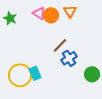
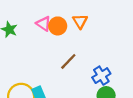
blue cross: (69, 58) -> (101, 76), moved

